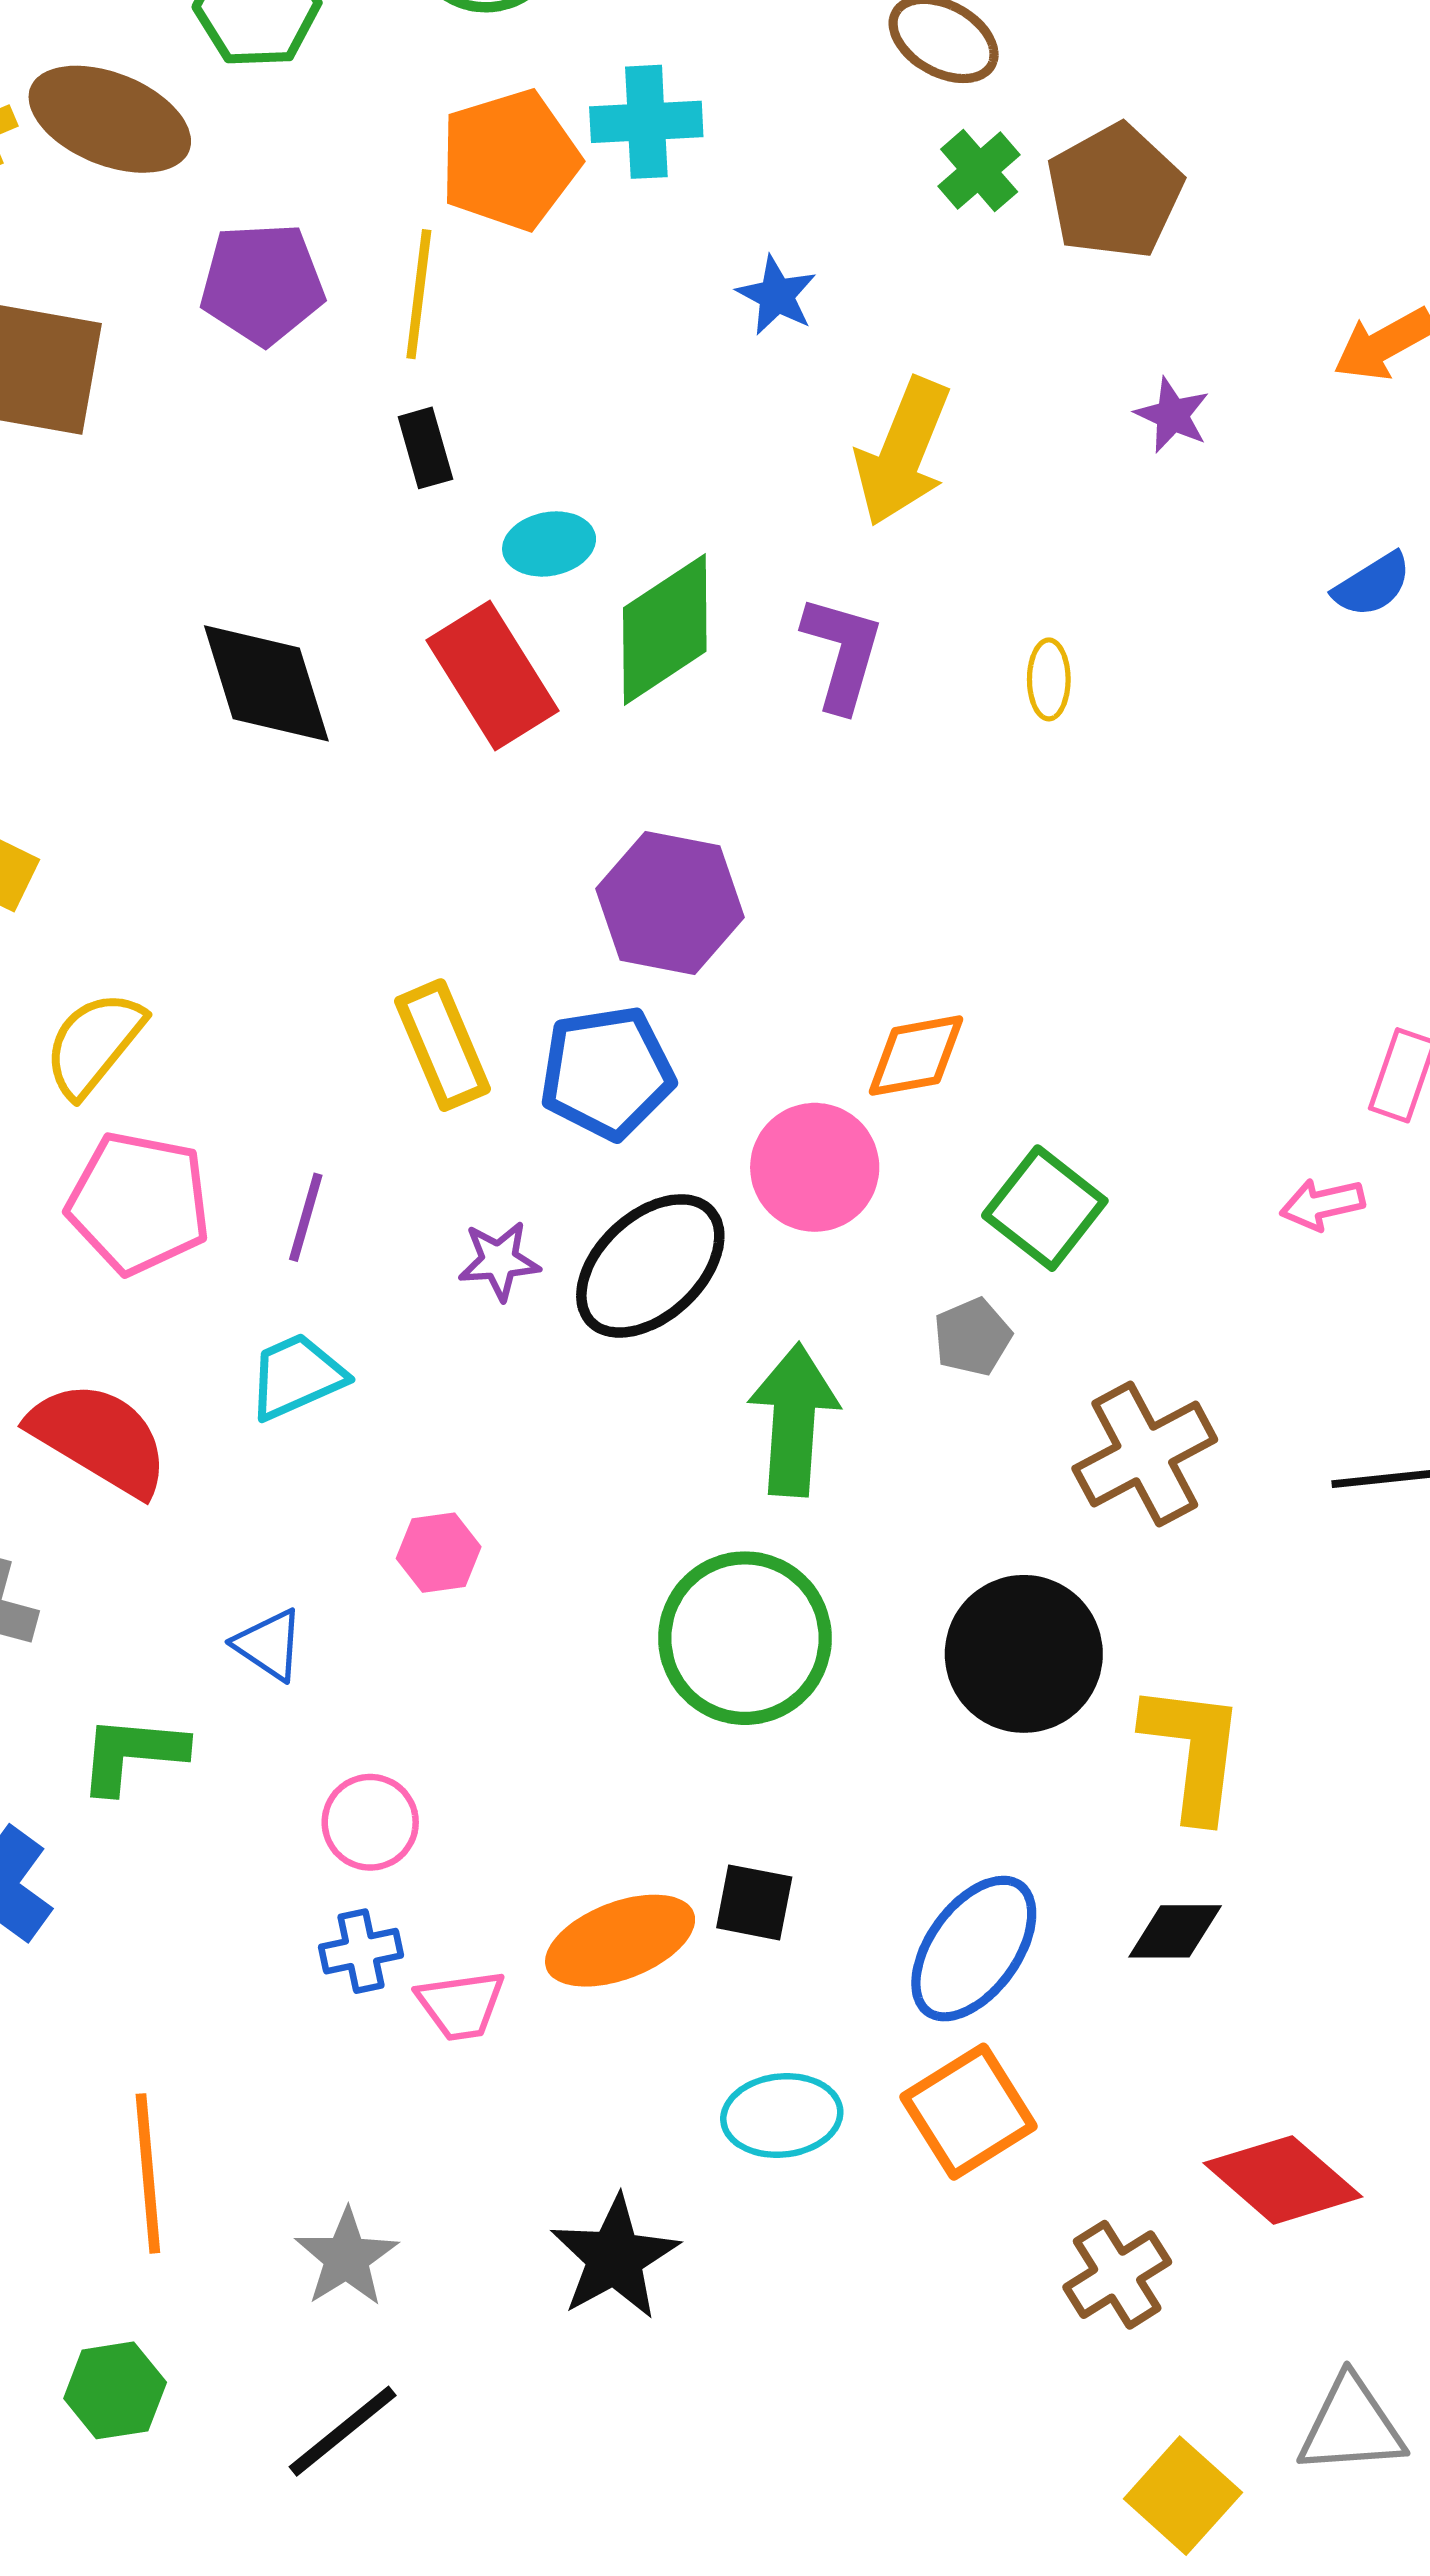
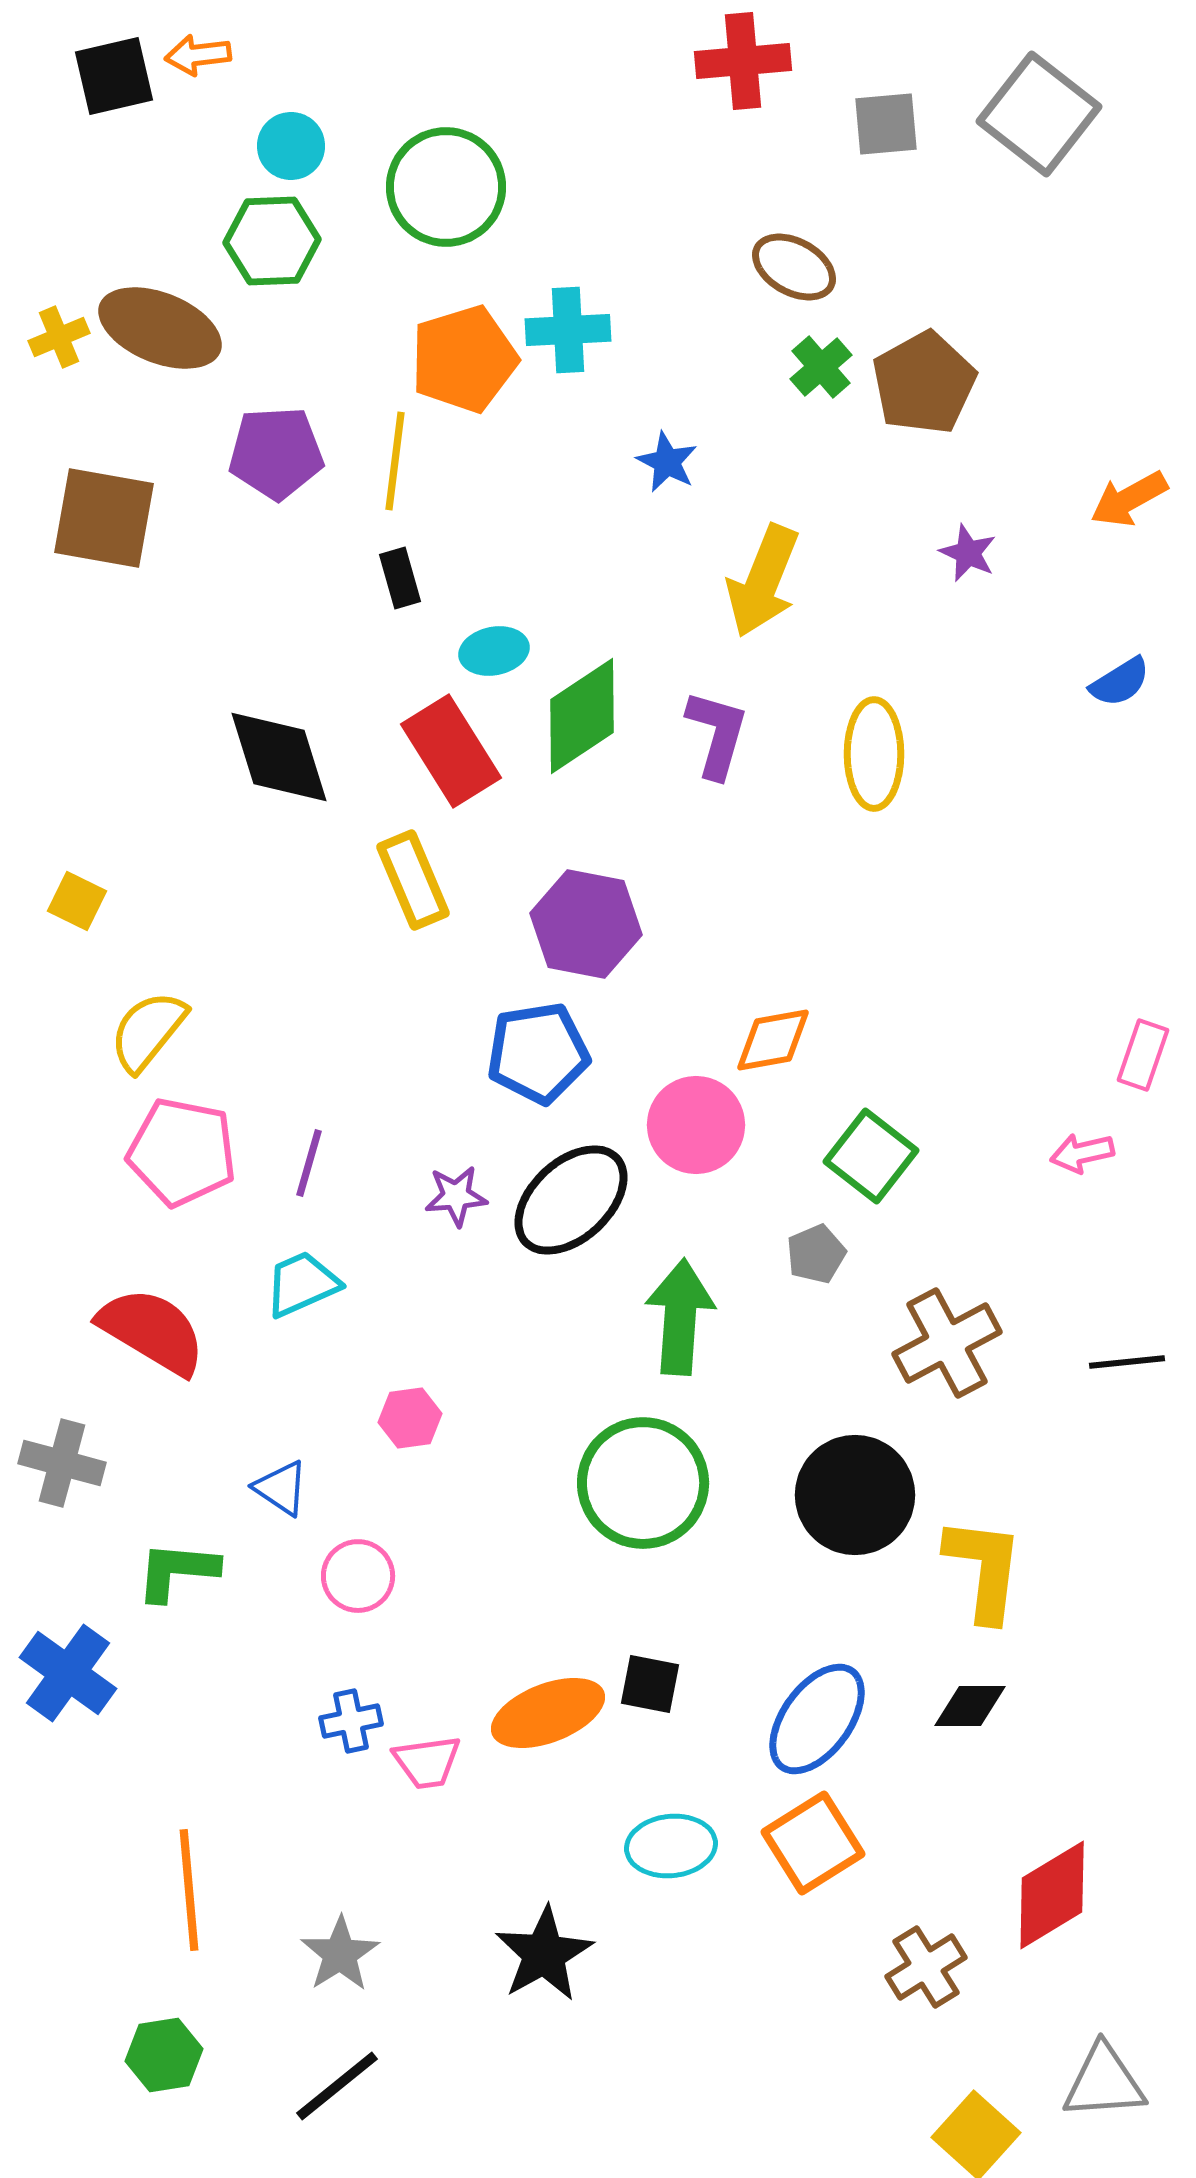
yellow ellipse: (1049, 679) -> (874, 754), size x1.8
yellow rectangle: (443, 1045) -> (413, 880), moved
pink circle: (370, 1822) -> (358, 1576), moved
red diamond: (1283, 2180) -> (1052, 1895), turned -72

